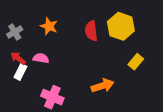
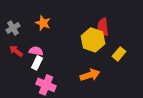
yellow hexagon: (121, 26) -> (93, 40), moved
red semicircle: (91, 31) -> (103, 27), moved
white rectangle: (20, 72) -> (37, 63), moved

